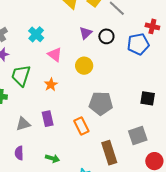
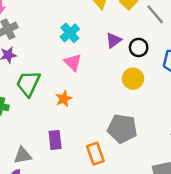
cyan cross: (36, 34) -> (70, 33), moved
yellow circle: (84, 66) -> (133, 79), moved
gray triangle: (23, 124) -> (23, 155), moved

